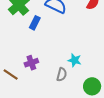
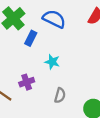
cyan star: (75, 60) -> (52, 62), moved

